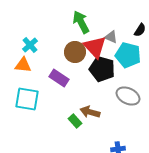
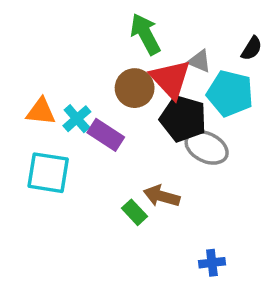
cyan cross: (30, 45) -> (77, 119), moved
gray ellipse: (128, 96) -> (207, 147), moved

